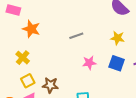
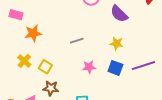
orange star: (31, 29) -> (33, 33), turned -30
yellow square: (28, 81) -> (45, 67), moved, turned -32

